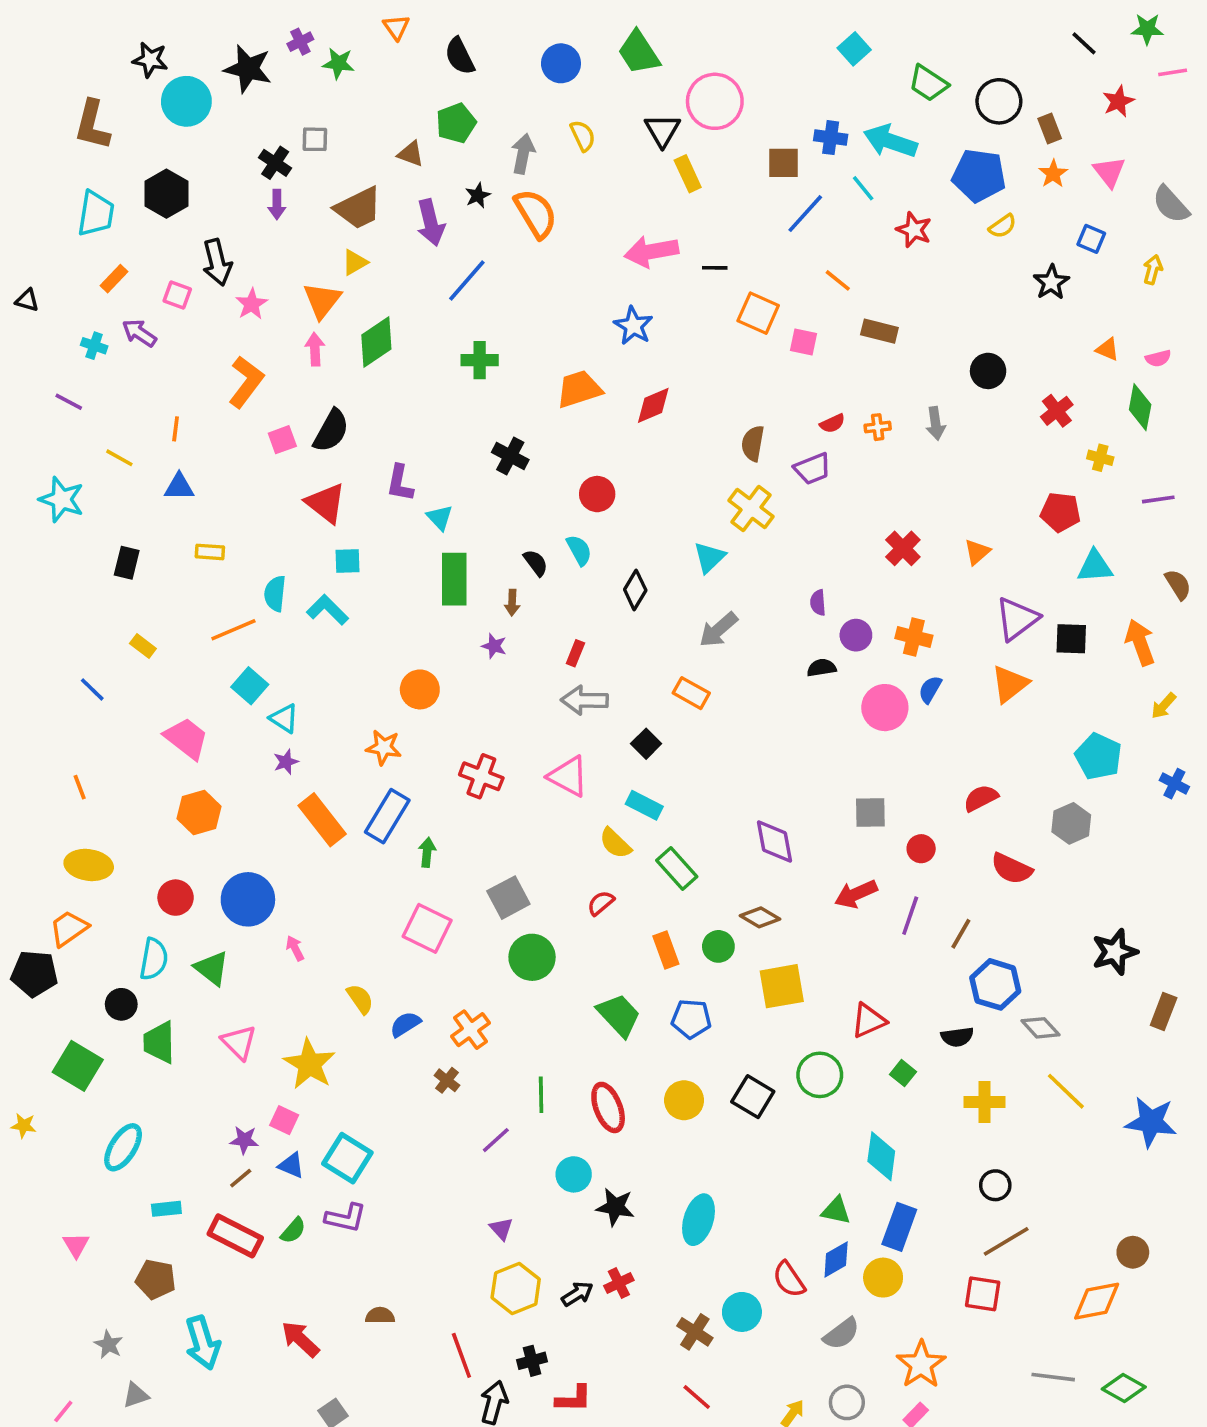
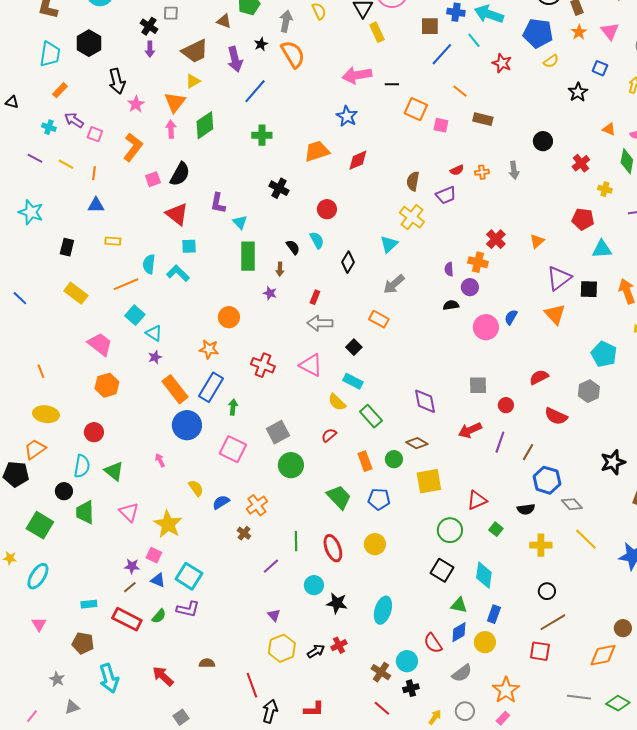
pink square: (177, 295) -> (95, 134), moved
yellow line: (119, 458) -> (66, 164), moved
orange cross: (914, 637) -> (478, 262), moved
yellow rectangle: (143, 646) -> (76, 293), size x1.6
orange triangle: (1010, 684) -> (555, 314), turned -35
blue line: (92, 689) -> (20, 298), moved
blue circle: (248, 899) -> (187, 425), moved
black square: (753, 1097) -> (442, 570), moved
cyan ellipse: (123, 1147) -> (38, 576), moved
blue rectangle: (899, 1227) -> (494, 614), size x0.7
black cross: (532, 1361) -> (411, 688), moved

